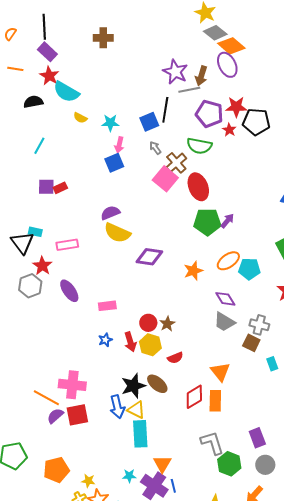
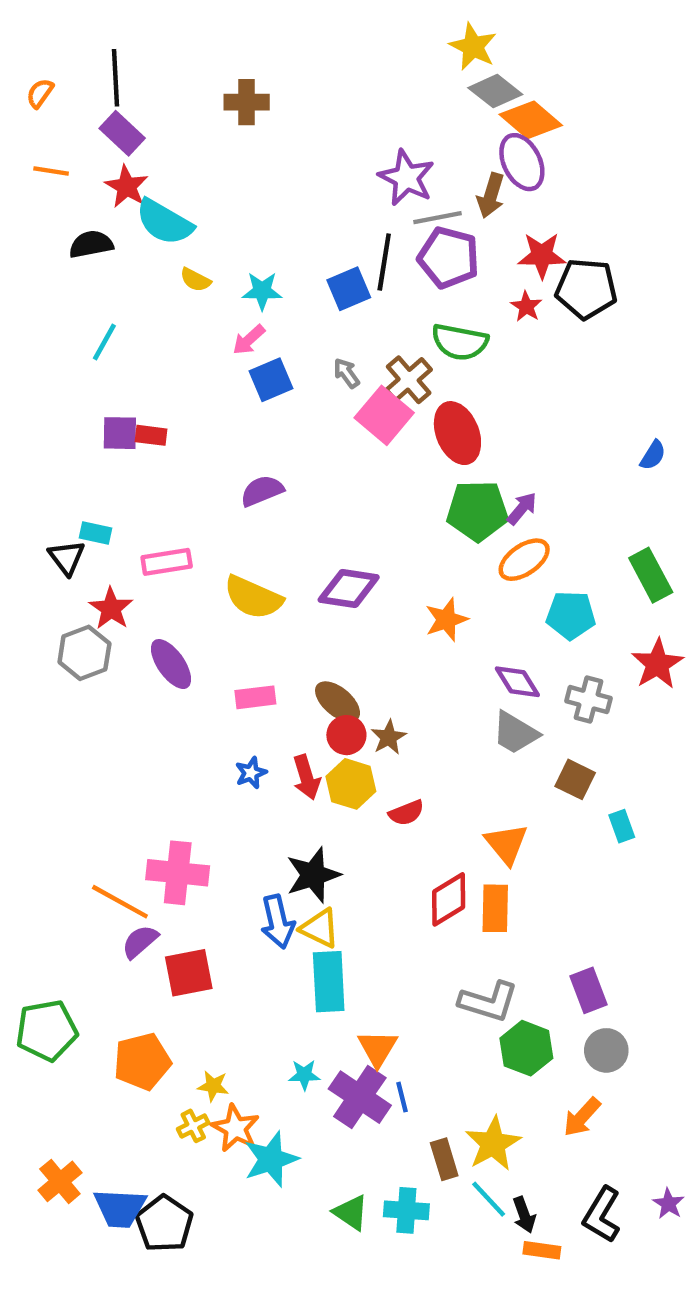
brown arrow: (201, 76) -> (491, 195), moved
purple pentagon: (209, 114) -> (449, 258), moved
pink arrow: (119, 145) -> (249, 340), moved, turned 35
gray arrow: (155, 148) -> (346, 373), moved
red rectangle: (60, 188) -> (151, 435), turned 32
yellow semicircle: (117, 233) -> (253, 597), moved
black triangle: (22, 243) -> (67, 557), size x0.7
orange ellipse: (228, 261) -> (524, 560), moved
gray cross: (259, 325) -> (589, 700), moved
brown ellipse: (157, 384) -> (338, 702), moved
red square: (77, 415) -> (189, 973), moved
gray L-shape: (212, 443) -> (489, 1002), turned 124

